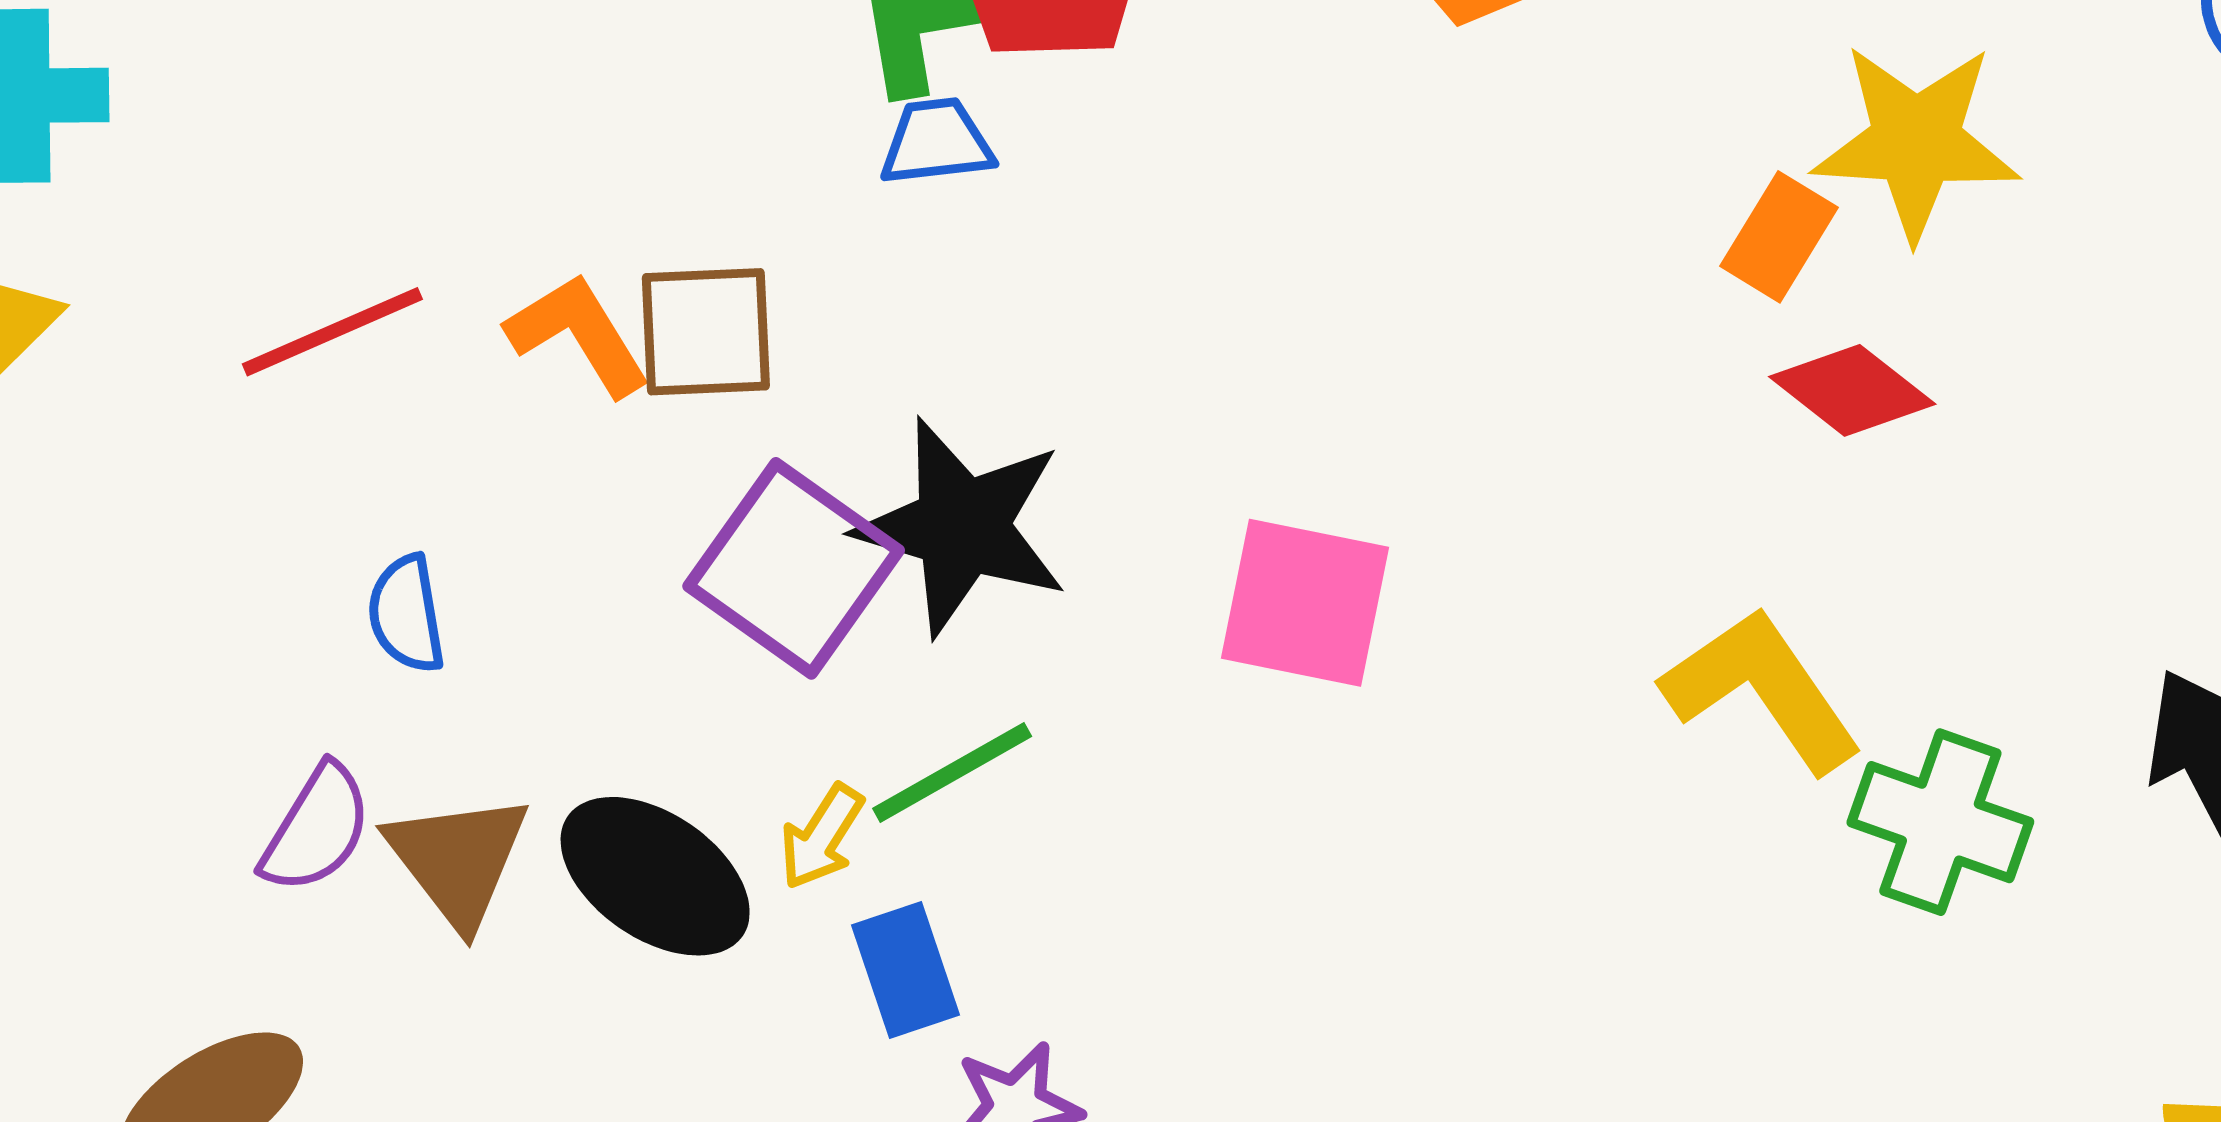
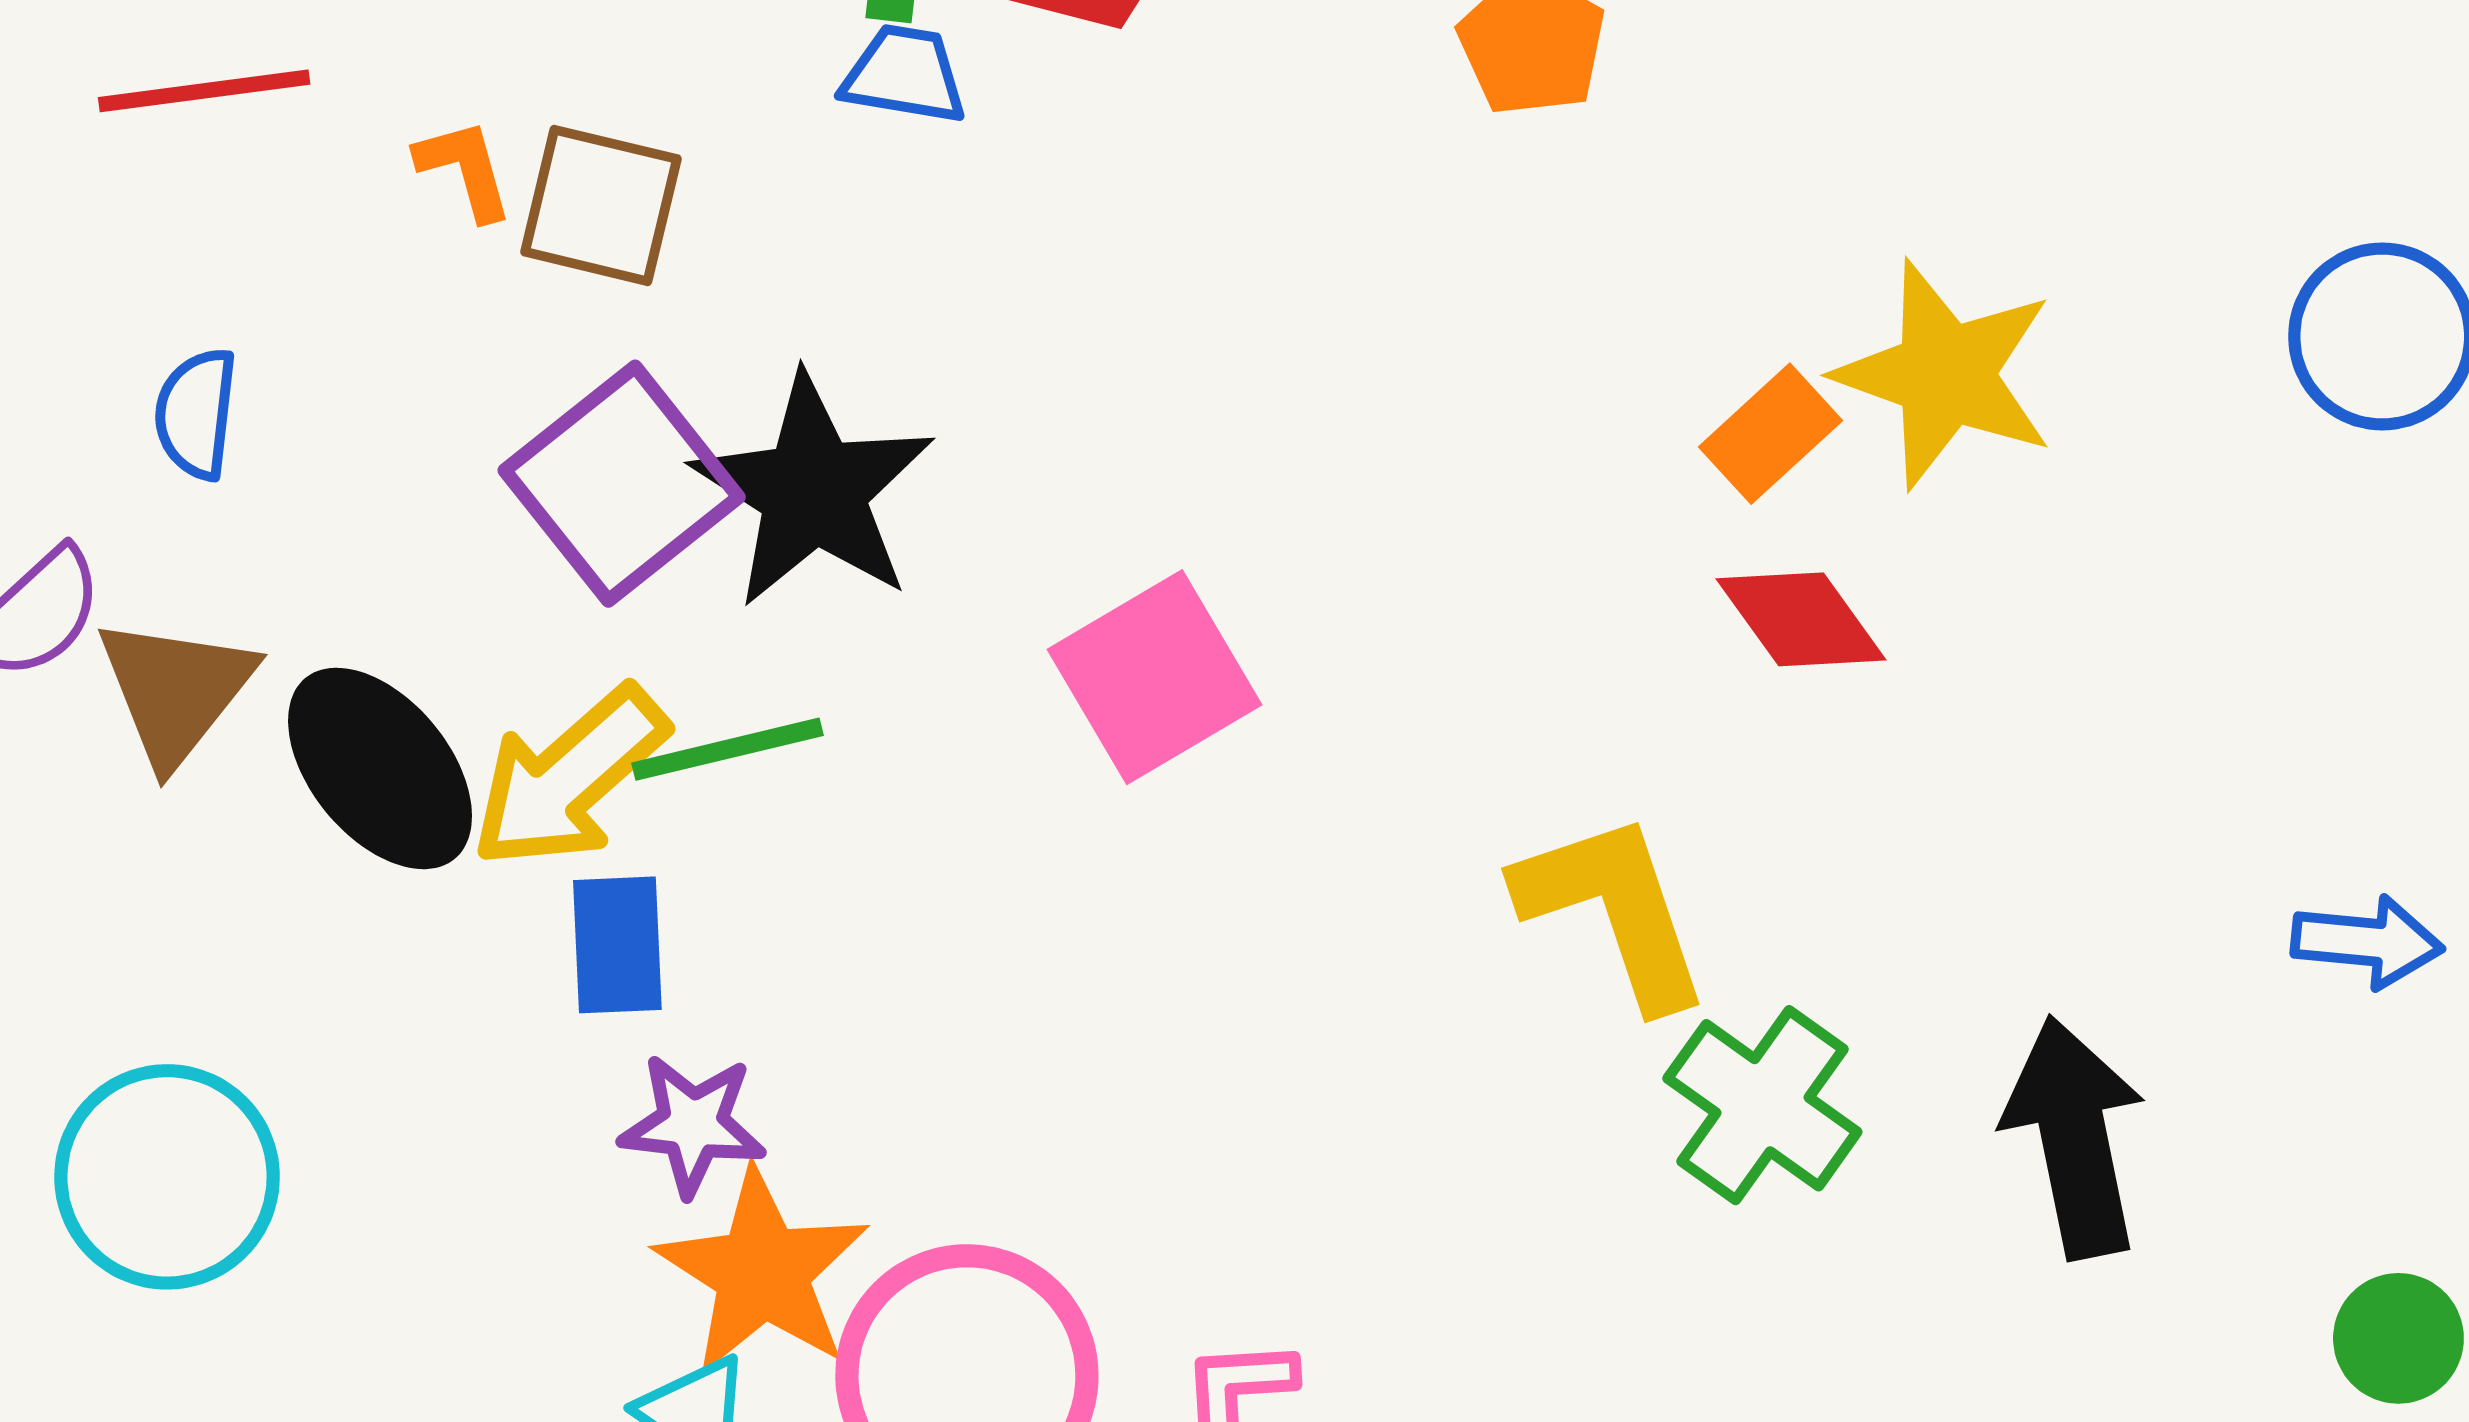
orange L-shape: (578, 334) -> (465, 169), size x0.7
pink square: (1305, 603) -> (1154, 677), turned 32
yellow arrow: (822, 837) -> (569, 778), size x1.8

